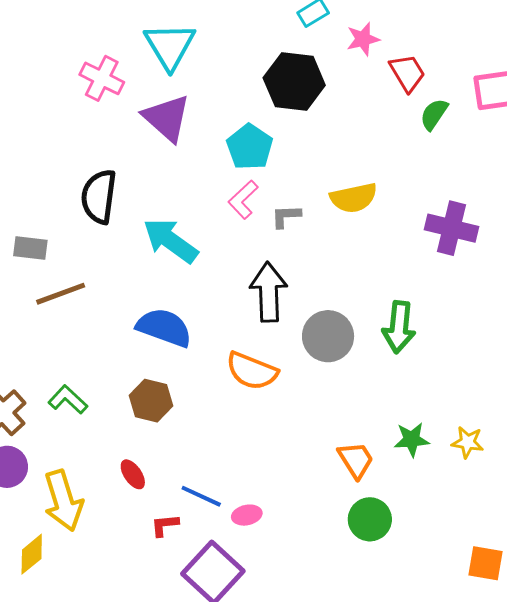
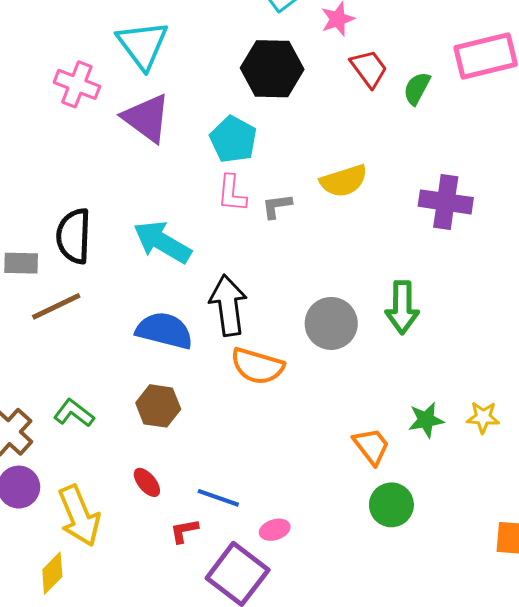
red trapezoid: (407, 73) -> (369, 69), moved
black semicircle: (99, 197) -> (74, 236), moved
pink L-shape: (243, 200) -> (232, 193), turned -36
black arrow: (269, 292) -> (228, 305), moved
pink ellipse: (247, 515) -> (275, 530), moved

